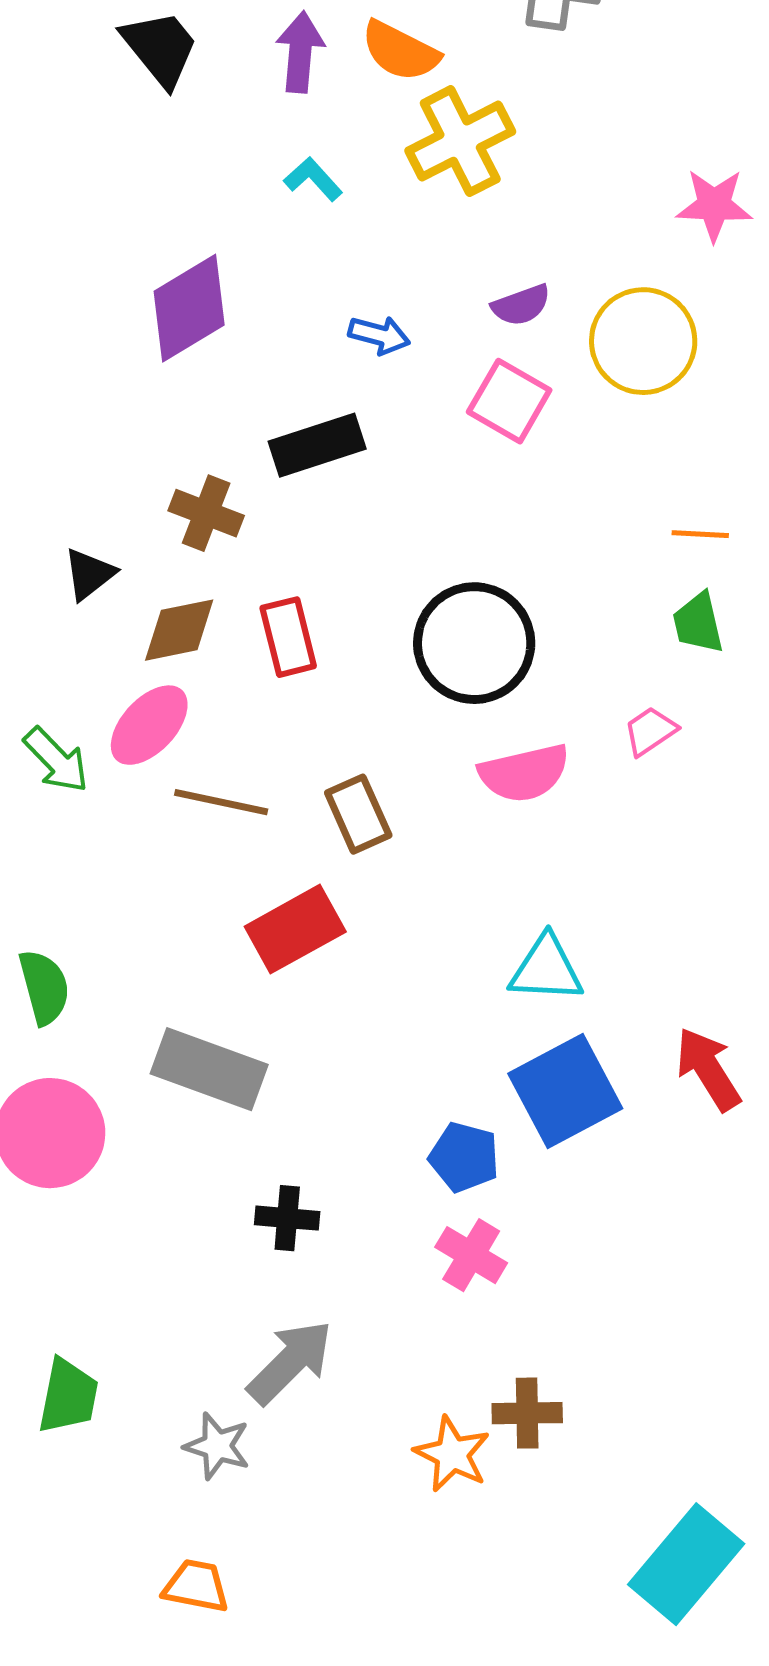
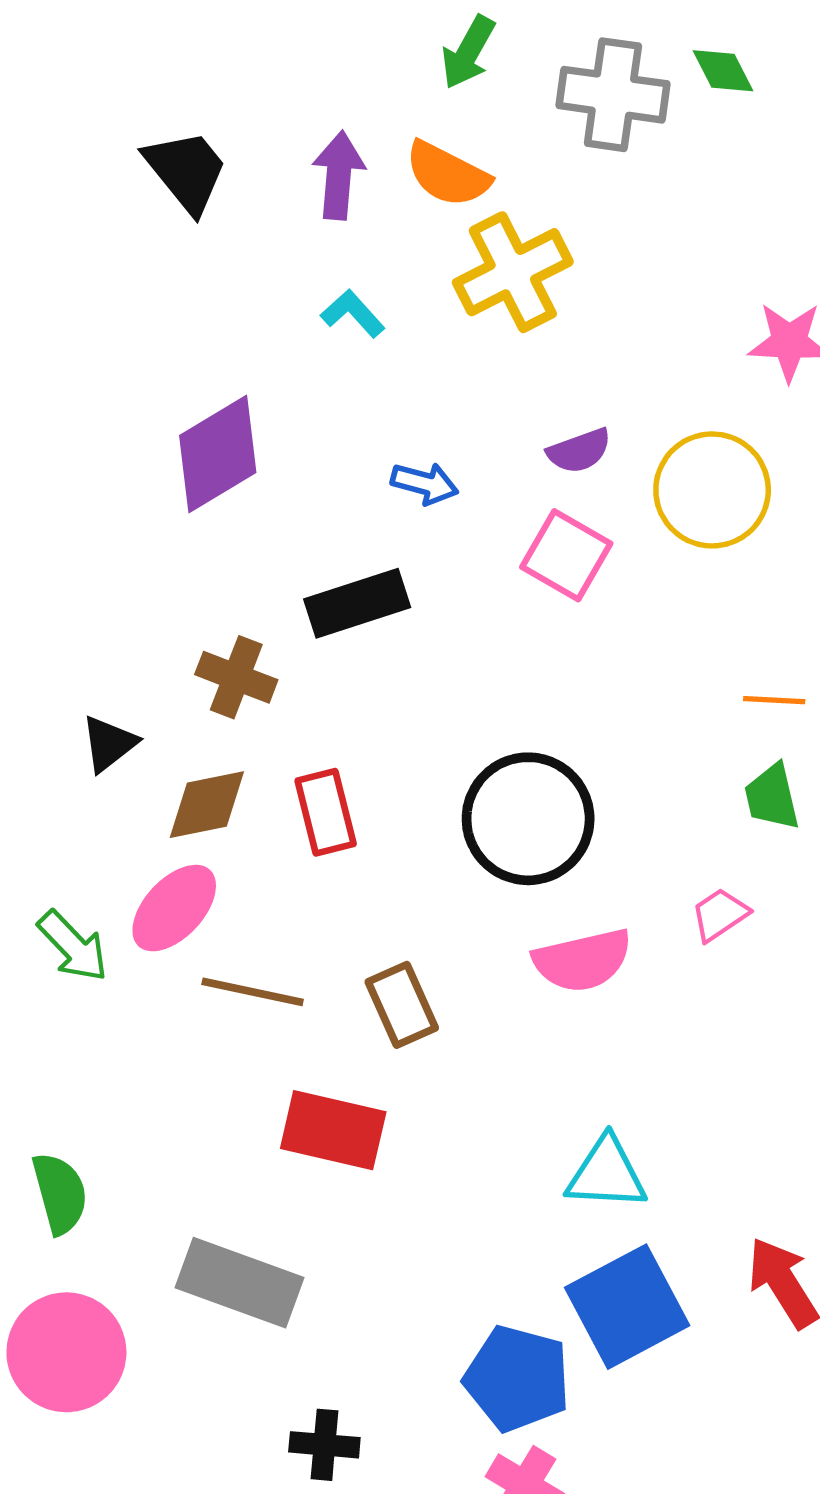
red rectangle: (295, 929) -> (333, 1130), turned 42
blue pentagon: (464, 1157) -> (517, 1378), size x1.4

